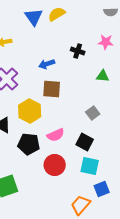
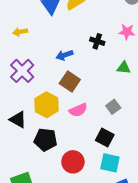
brown square: (52, 89) -> (70, 81), turned 30
pink semicircle: (56, 135) -> (78, 110), moved

